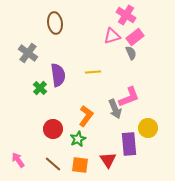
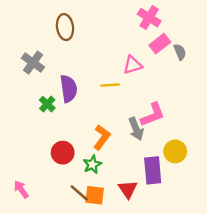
pink triangle: (112, 36) -> (133, 65), moved
gray semicircle: (131, 53) -> (180, 52), moved
brown line: (53, 164) -> (79, 193), moved

